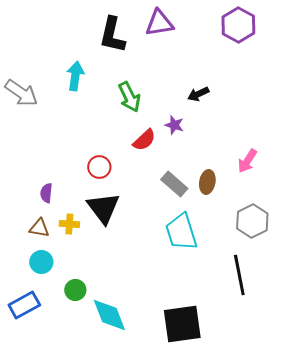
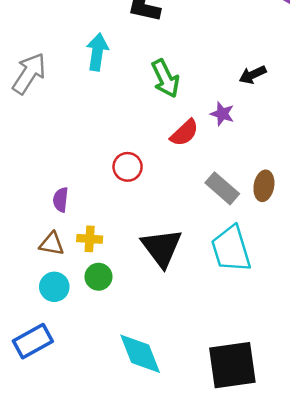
gray arrow: (21, 93) -> (29, 73), turned -92
black triangle: (103, 208) -> (162, 248), moved
green circle: (75, 290) -> (99, 277), moved

